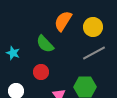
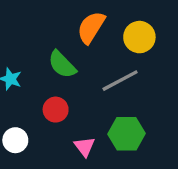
gray line: (94, 53) -> (120, 81), moved

